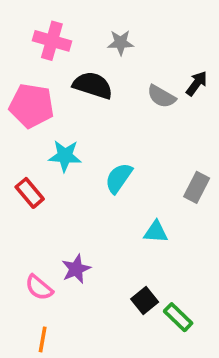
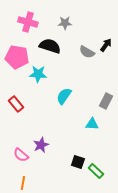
cyan star: (65, 156) -> (38, 74), moved
cyan triangle: (156, 232) -> (92, 124), moved
black square: (145, 301) -> (78, 162), turned -32

